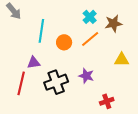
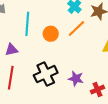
purple triangle: (34, 63) -> (11, 50), moved
purple star: (86, 76) -> (76, 79), moved

